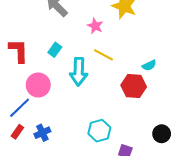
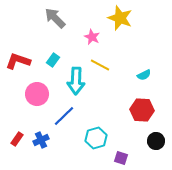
red L-shape: (19, 51) -> (18, 61), turned -70
red hexagon: (134, 86) -> (142, 110), moved
blue line: (20, 108) -> (64, 116), moved

